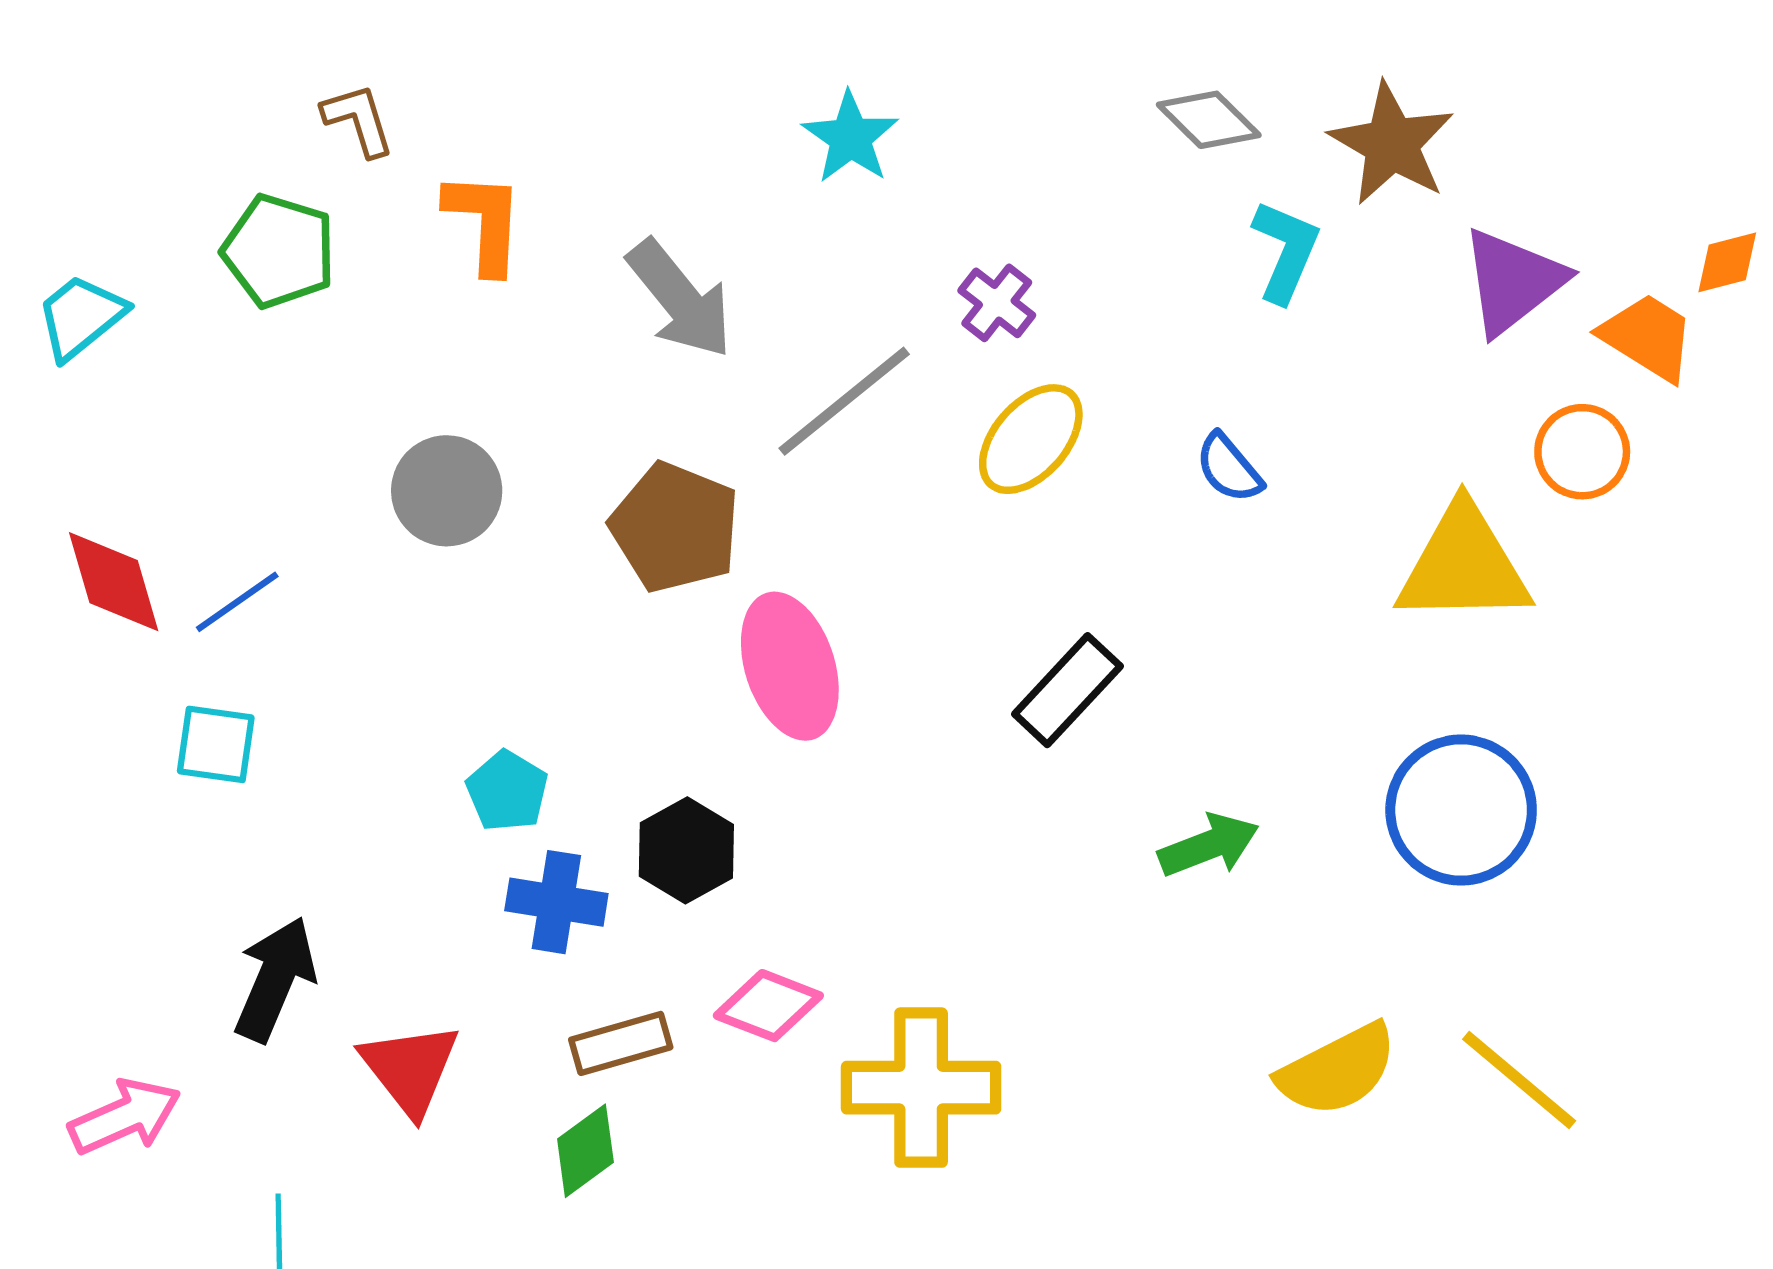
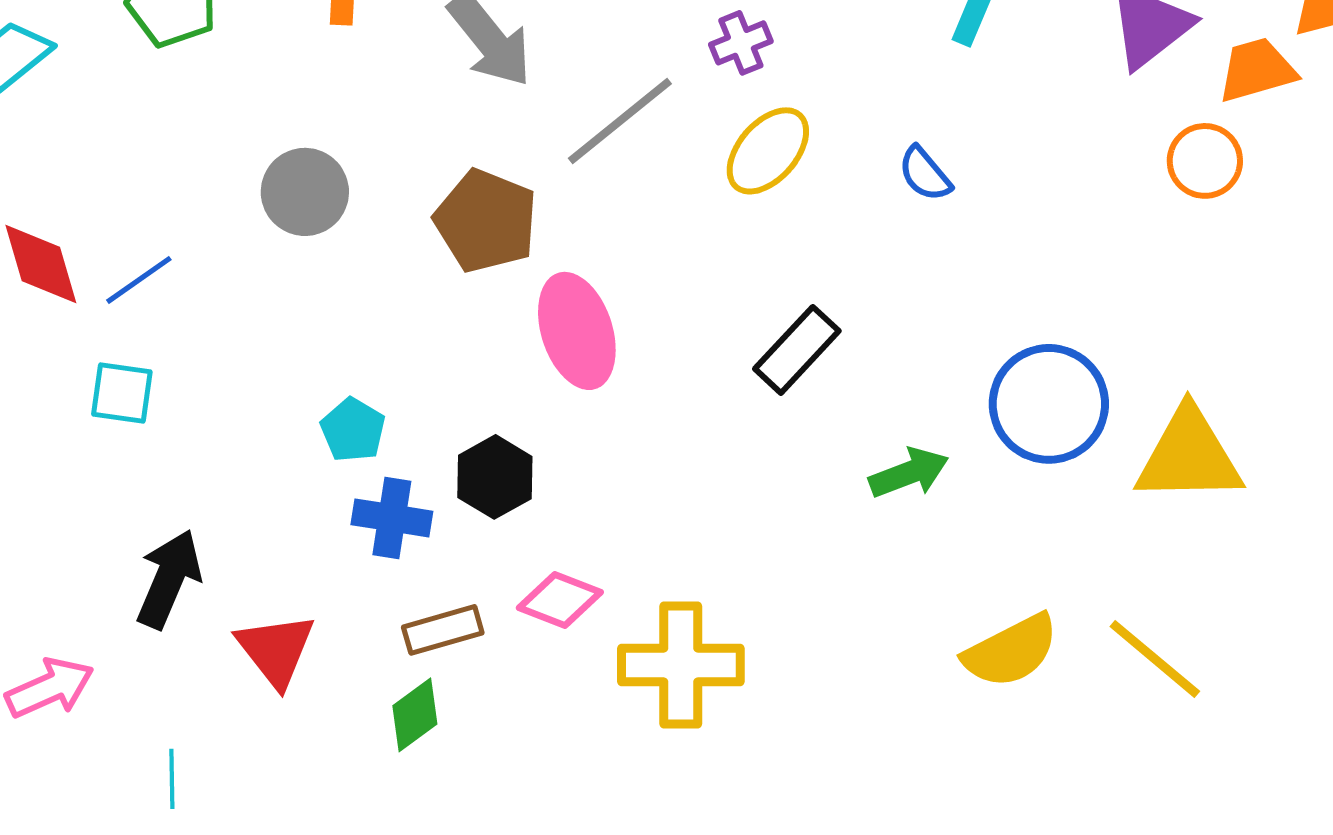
purple cross: (997, 303) -> (741, 43), turned 30
orange trapezoid: (1648, 337) -> (1257, 70), turned -48
yellow triangle: (1464, 565) -> (1189, 456), moved
blue circle: (1461, 810) -> (1049, 404), moved

